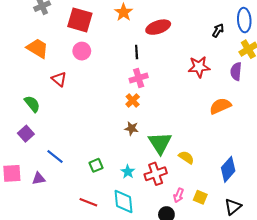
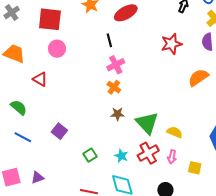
purple square: (26, 134) -> (59, 131), moved
blue line: (55, 156) -> (23, 137), moved
pink arrow: (179, 195) -> (172, 157), moved

